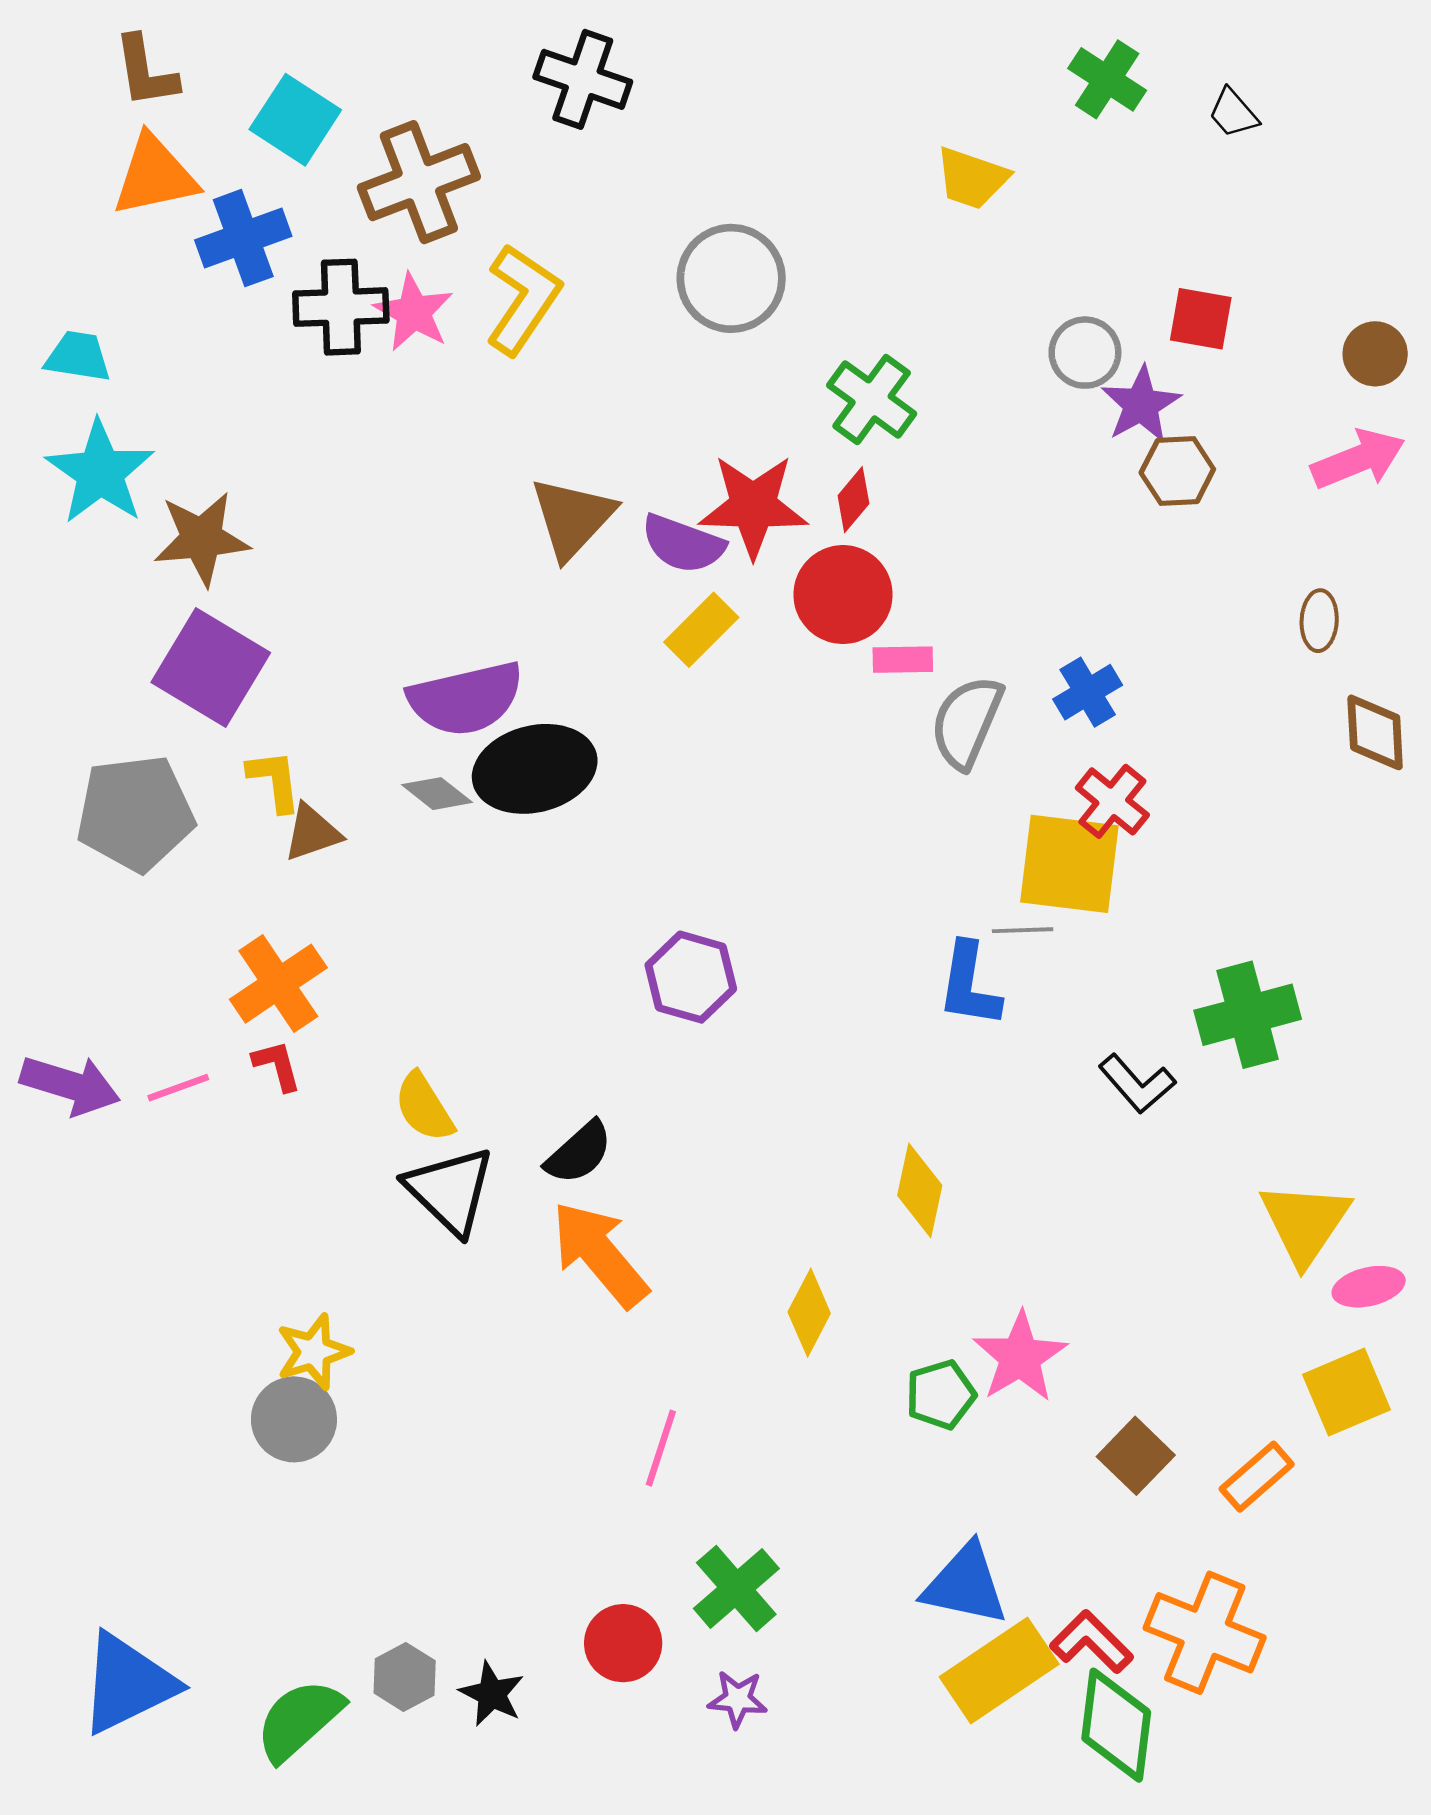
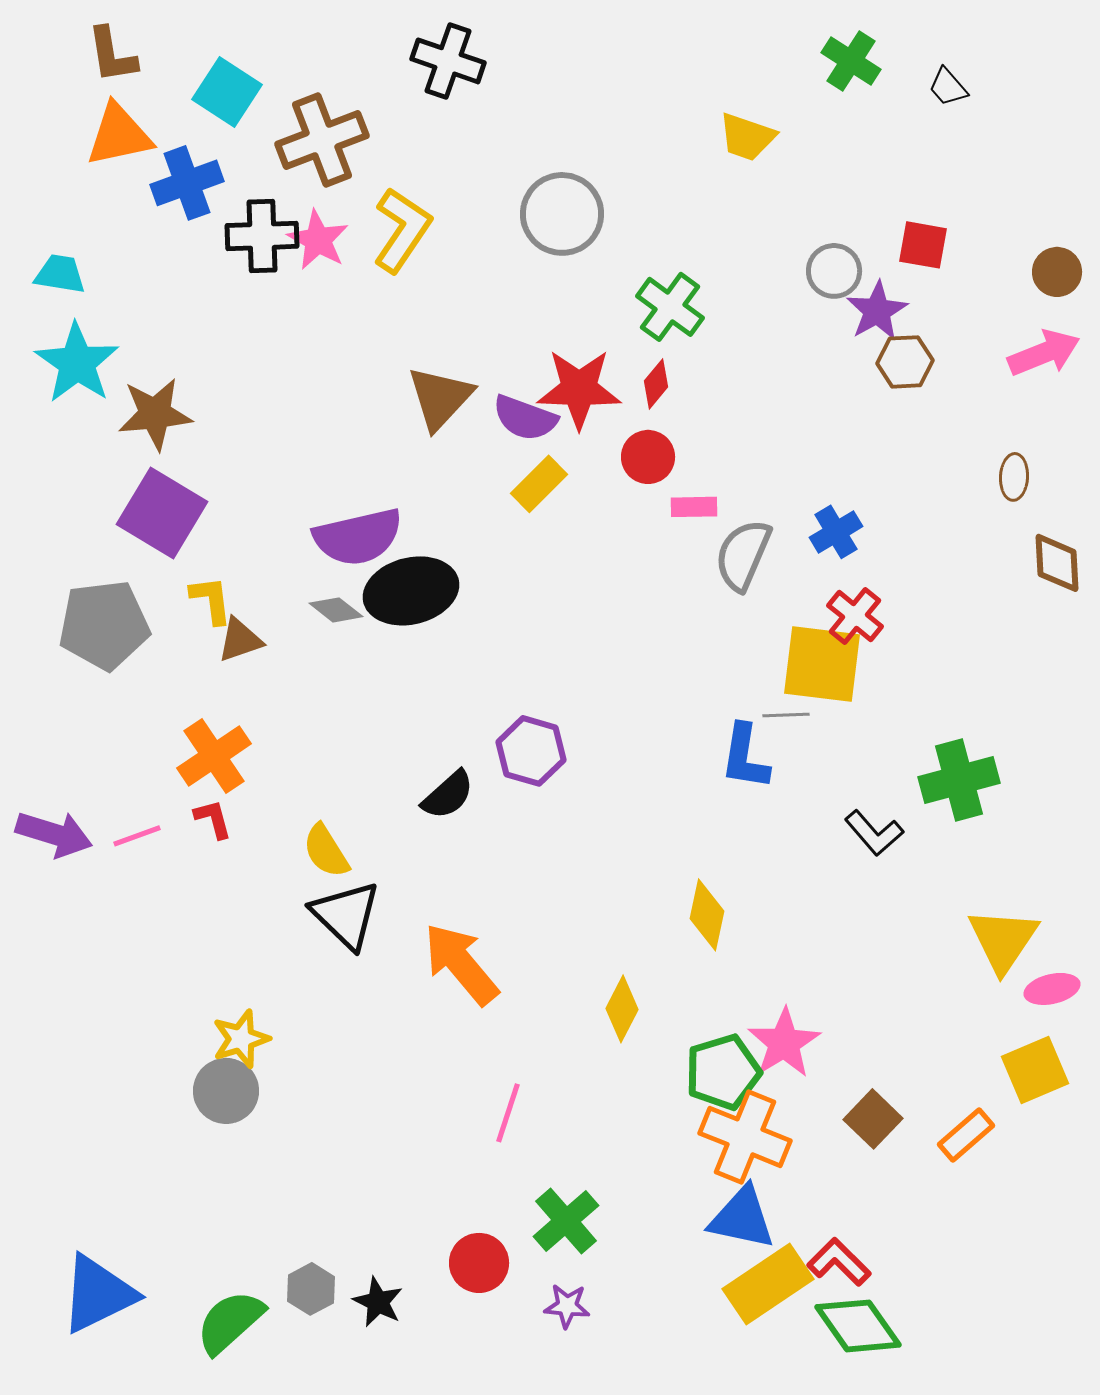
red circle: (843, 595) -> (648, 457), size x0.7
black semicircle: (579, 1153) -> (448, 795), moved
green pentagon: (941, 1395) -> (723, 1072), size x1.4
orange cross: (1205, 1633) -> (745, 1137), moved
green diamond: (1116, 1725) -> (858, 1326), turned -42

